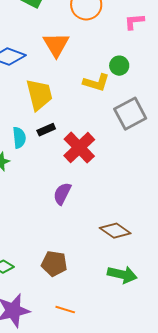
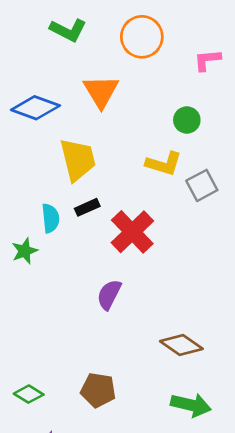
yellow L-shape: (96, 83) -> (164, 164), moved
gray square: (130, 114) -> (202, 185), size x0.7

